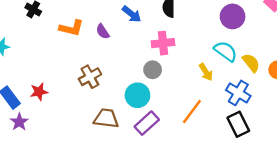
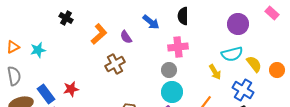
orange L-shape: (71, 28) -> (99, 34), turned -55
cyan semicircle: (226, 51) -> (232, 54), turned 130
brown cross: (90, 77) -> (115, 64), moved
cyan circle: (137, 95) -> (172, 92), moved

